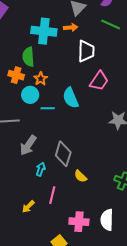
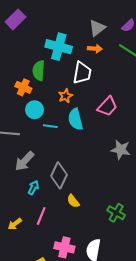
orange arrow: (71, 27) -> (95, 49), moved
white trapezoid: (86, 51) -> (82, 73), moved
orange star: (41, 79) -> (65, 96), moved

